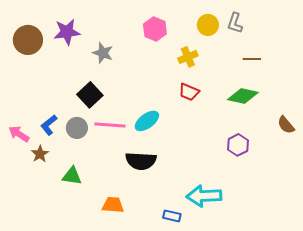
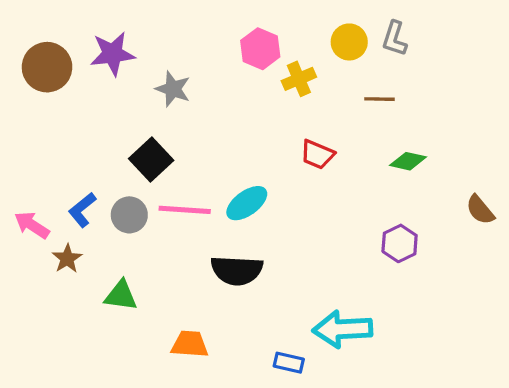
yellow cross: (188, 57) -> (299, 79), moved
brown line: (252, 59) -> (379, 99), moved
green diamond: (243, 96) -> (408, 161), size x0.7

